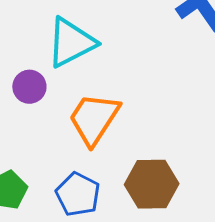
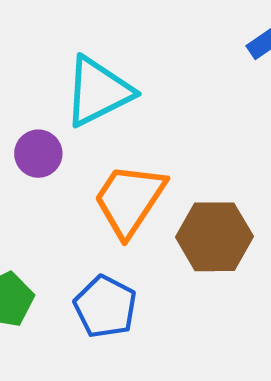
brown hexagon: (152, 184) -> (214, 237), moved

